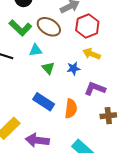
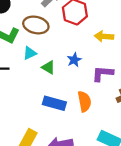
yellow arrow: (92, 54) -> (104, 36), moved

